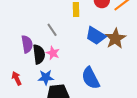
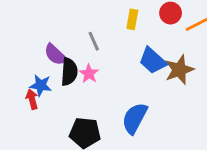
purple semicircle: (27, 44) -> (55, 55), turned 132
blue star: (46, 78) -> (41, 85), moved
blue semicircle: (91, 78) -> (135, 118), turned 45

